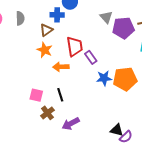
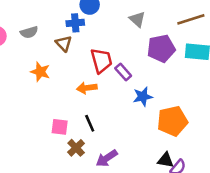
gray semicircle: (20, 18) -> (29, 32), turned 80
purple pentagon: (123, 28) -> (161, 48), moved
brown triangle: (46, 30) -> (64, 43), turned -32
orange star: (45, 50) -> (40, 72), moved
orange pentagon: (125, 79) -> (172, 121), moved

